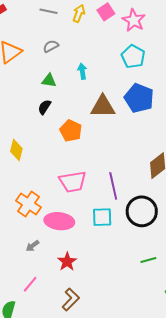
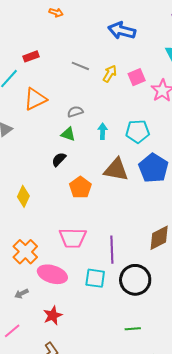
gray semicircle: (51, 46) -> (75, 112), moved
cyan pentagon: (133, 56) -> (138, 131), moved, turned 30

